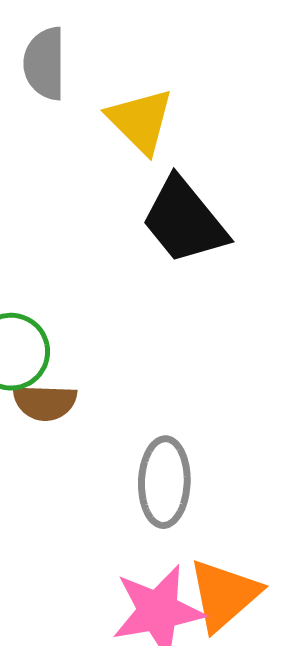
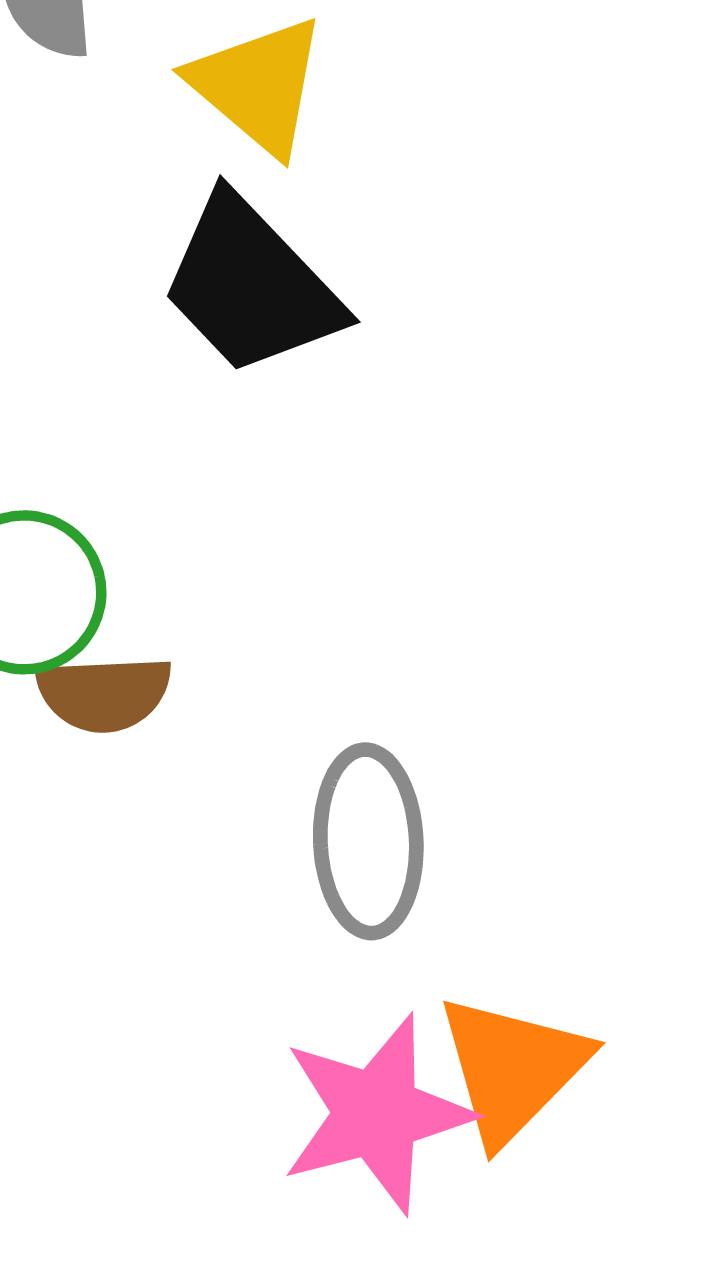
black trapezoid: (184, 221) -> (251, 286), moved

